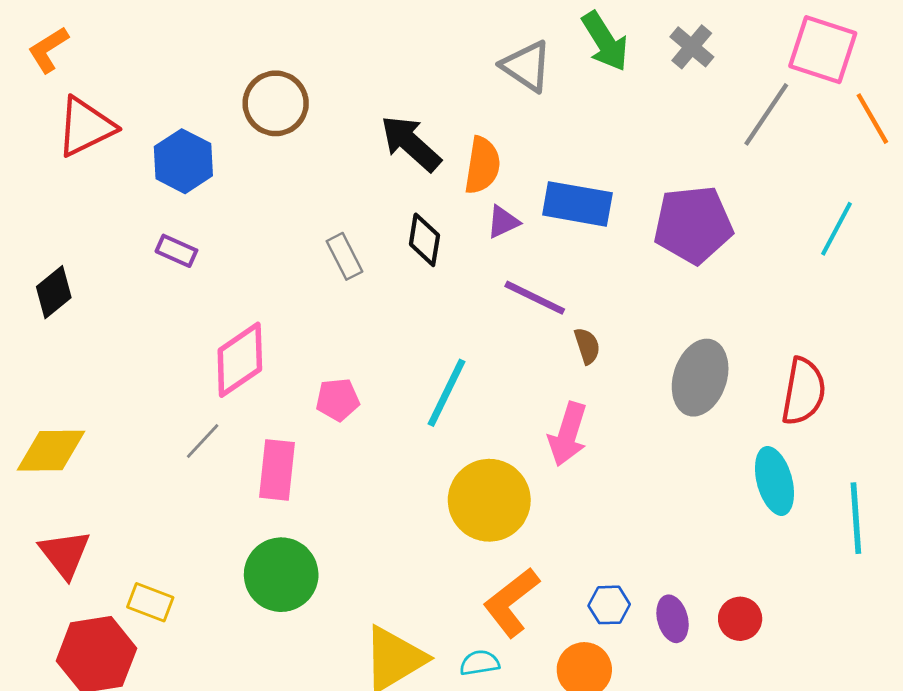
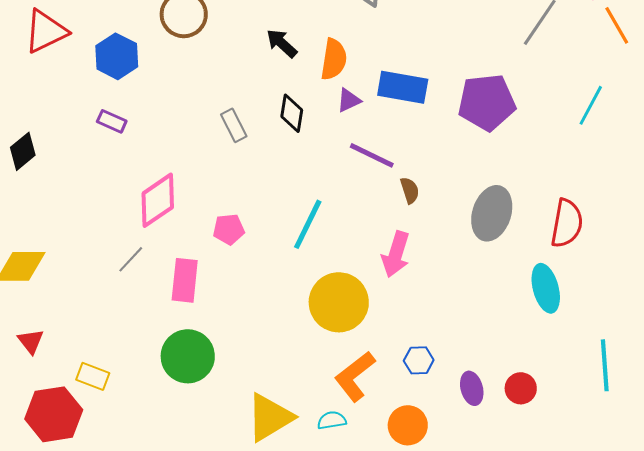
black arrow: (411, 143) -> (282, 43), size x0.7
cyan line: (856, 518) -> (605, 365), moved
red triangle: (65, 554) -> (31, 341), size x0.7
blue hexagon: (609, 605) -> (419, 360), moved

